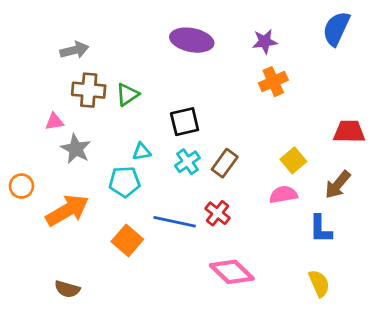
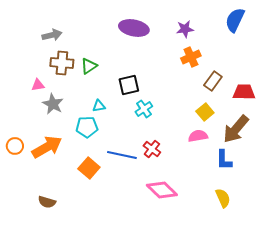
cyan cross: (187, 162) -> (144, 109), moved
brown rectangle: (225, 163) -> (213, 81), moved
brown arrow: (338, 185) -> (236, 129), size x1.4
orange circle: (21, 186) -> (15, 146), moved

